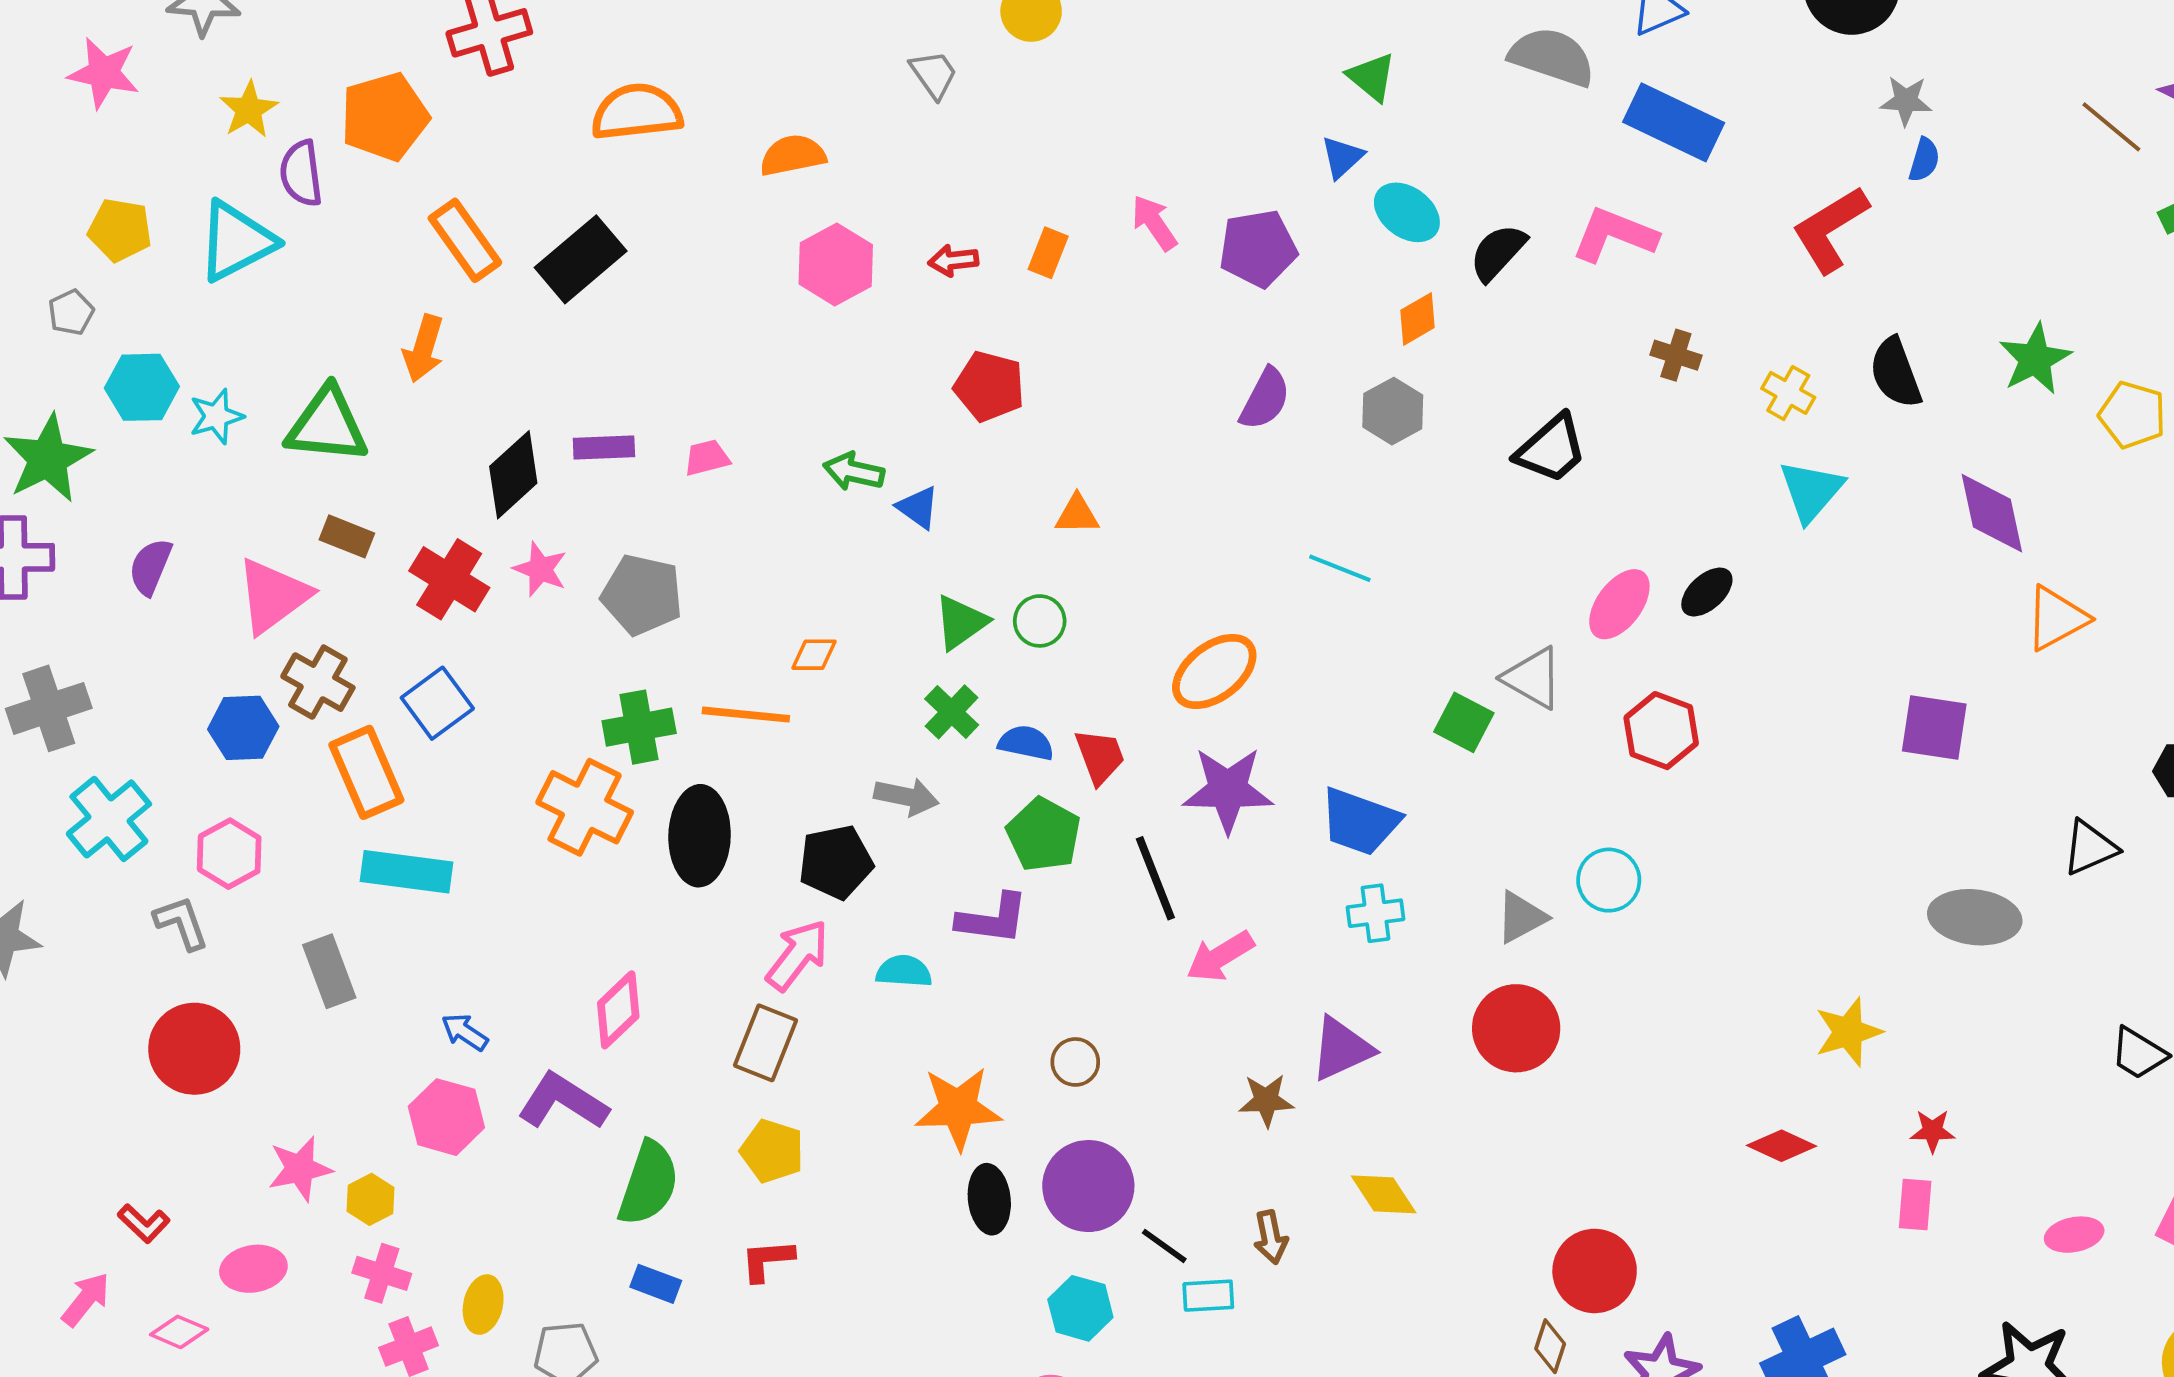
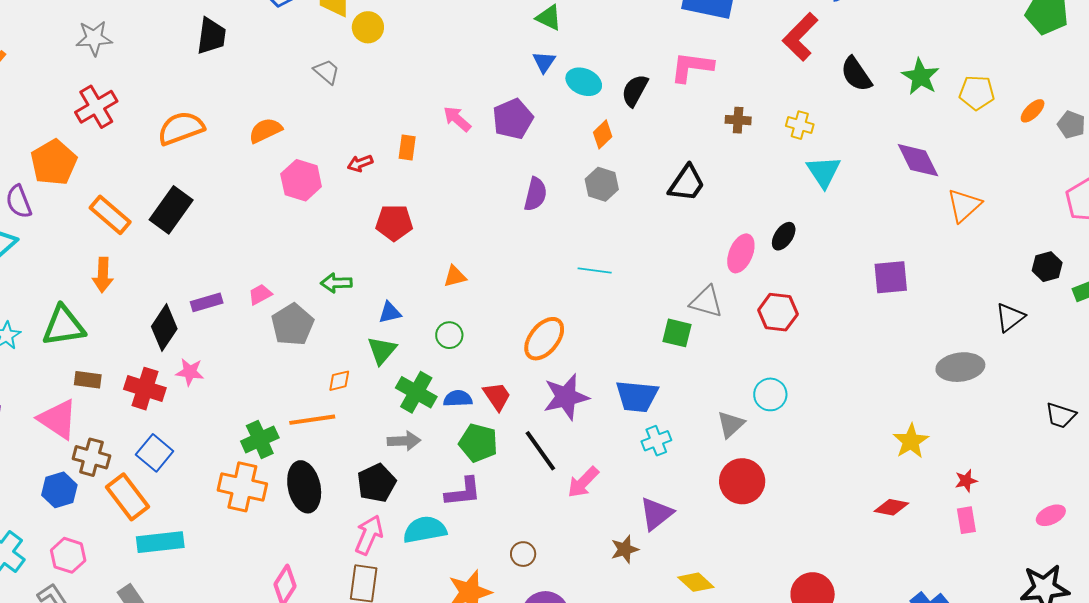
black semicircle: (1896, 373) -> (856, 74), moved
blue triangle: (918, 507) -> (390, 313), moved, turned -35
gray pentagon: (642, 595) -> (292, 325), moved, turned -30
pink triangle: (273, 596) -> (58, 419), turned -36
green triangle: (961, 622) -> (382, 350), moved
green cross: (952, 712) -> (416, 392), size x1.4
purple square: (1934, 728) -> (891, 277), moved
cyan semicircle: (904, 971) -> (425, 530), size x1.5

